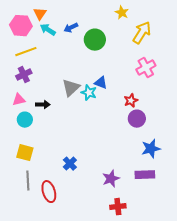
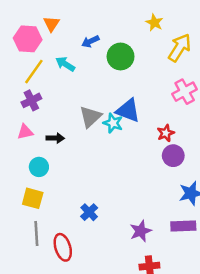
cyan arrow: (48, 30) -> (65, 64), moved
yellow line: (26, 52) -> (34, 72), turned -35
blue triangle: (101, 83) -> (128, 110), size x1.5
cyan circle: (25, 120) -> (39, 167), moved

